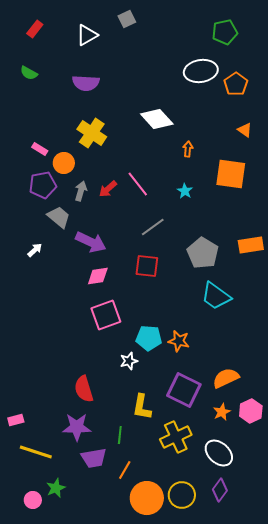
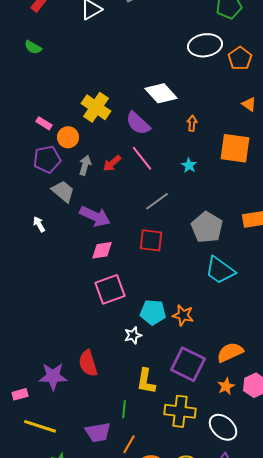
purple semicircle: (86, 83) -> (138, 123), moved, turned 40
white arrow: (35, 250) -> (39, 224), turned -77
purple star: (77, 427) -> (53, 376), moved
yellow cross: (176, 437) -> (180, 411), turned 32

